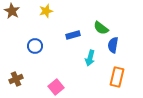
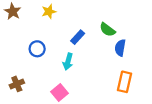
blue rectangle: (73, 35) -> (78, 37), turned -32
cyan arrow: (90, 58) -> (68, 62), moved

